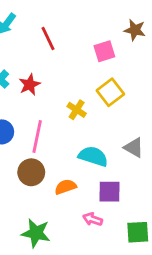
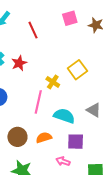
pink square: (104, 51) -> (70, 18), moved
pink line: (37, 136) -> (38, 102), moved
brown circle: (31, 172) -> (17, 137), moved

